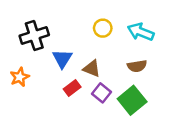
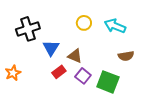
brown semicircle: (137, 66) -> (126, 56), moved
orange star: (20, 77) -> (13, 73), moved
green square: (132, 100) -> (108, 82), turned -30

